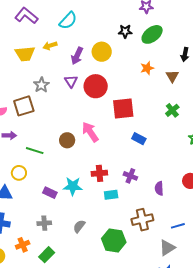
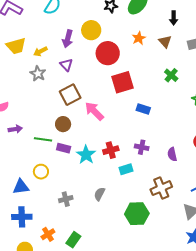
yellow arrow: (50, 46) -> (40, 51), moved
red circle: (96, 86) -> (108, 53), moved
brown square: (24, 106) -> (70, 95), moved
brown circle: (67, 140) -> (63, 124), moved
yellow circle: (19, 173) -> (41, 172), moved
cyan star: (73, 186) -> (86, 155), moved, turned -30
purple rectangle: (50, 193) -> (64, 148), moved
gray cross: (44, 223) -> (66, 199), moved
gray semicircle: (79, 226) -> (100, 194), moved

